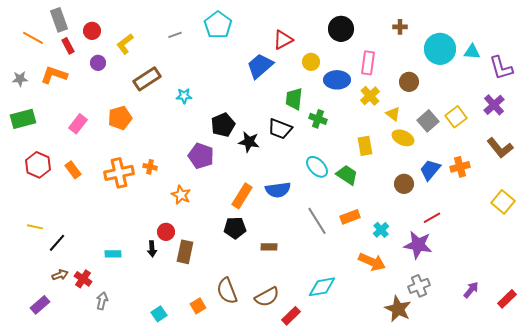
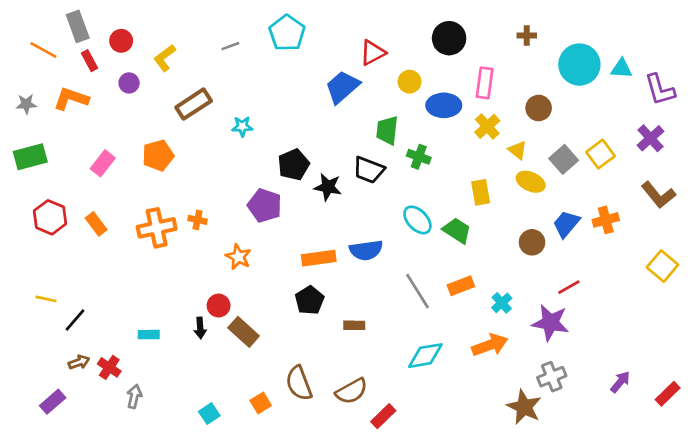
orange rectangle: (242, 196) -> (319, 258), turned 50
black pentagon: (235, 228) -> (309, 300), turned -30
brown rectangle: (185, 252) -> (244, 332), turned -60
orange arrow: (372, 262) -> (490, 345), turned -44
cyan diamond: (322, 287) -> (425, 356), moved

